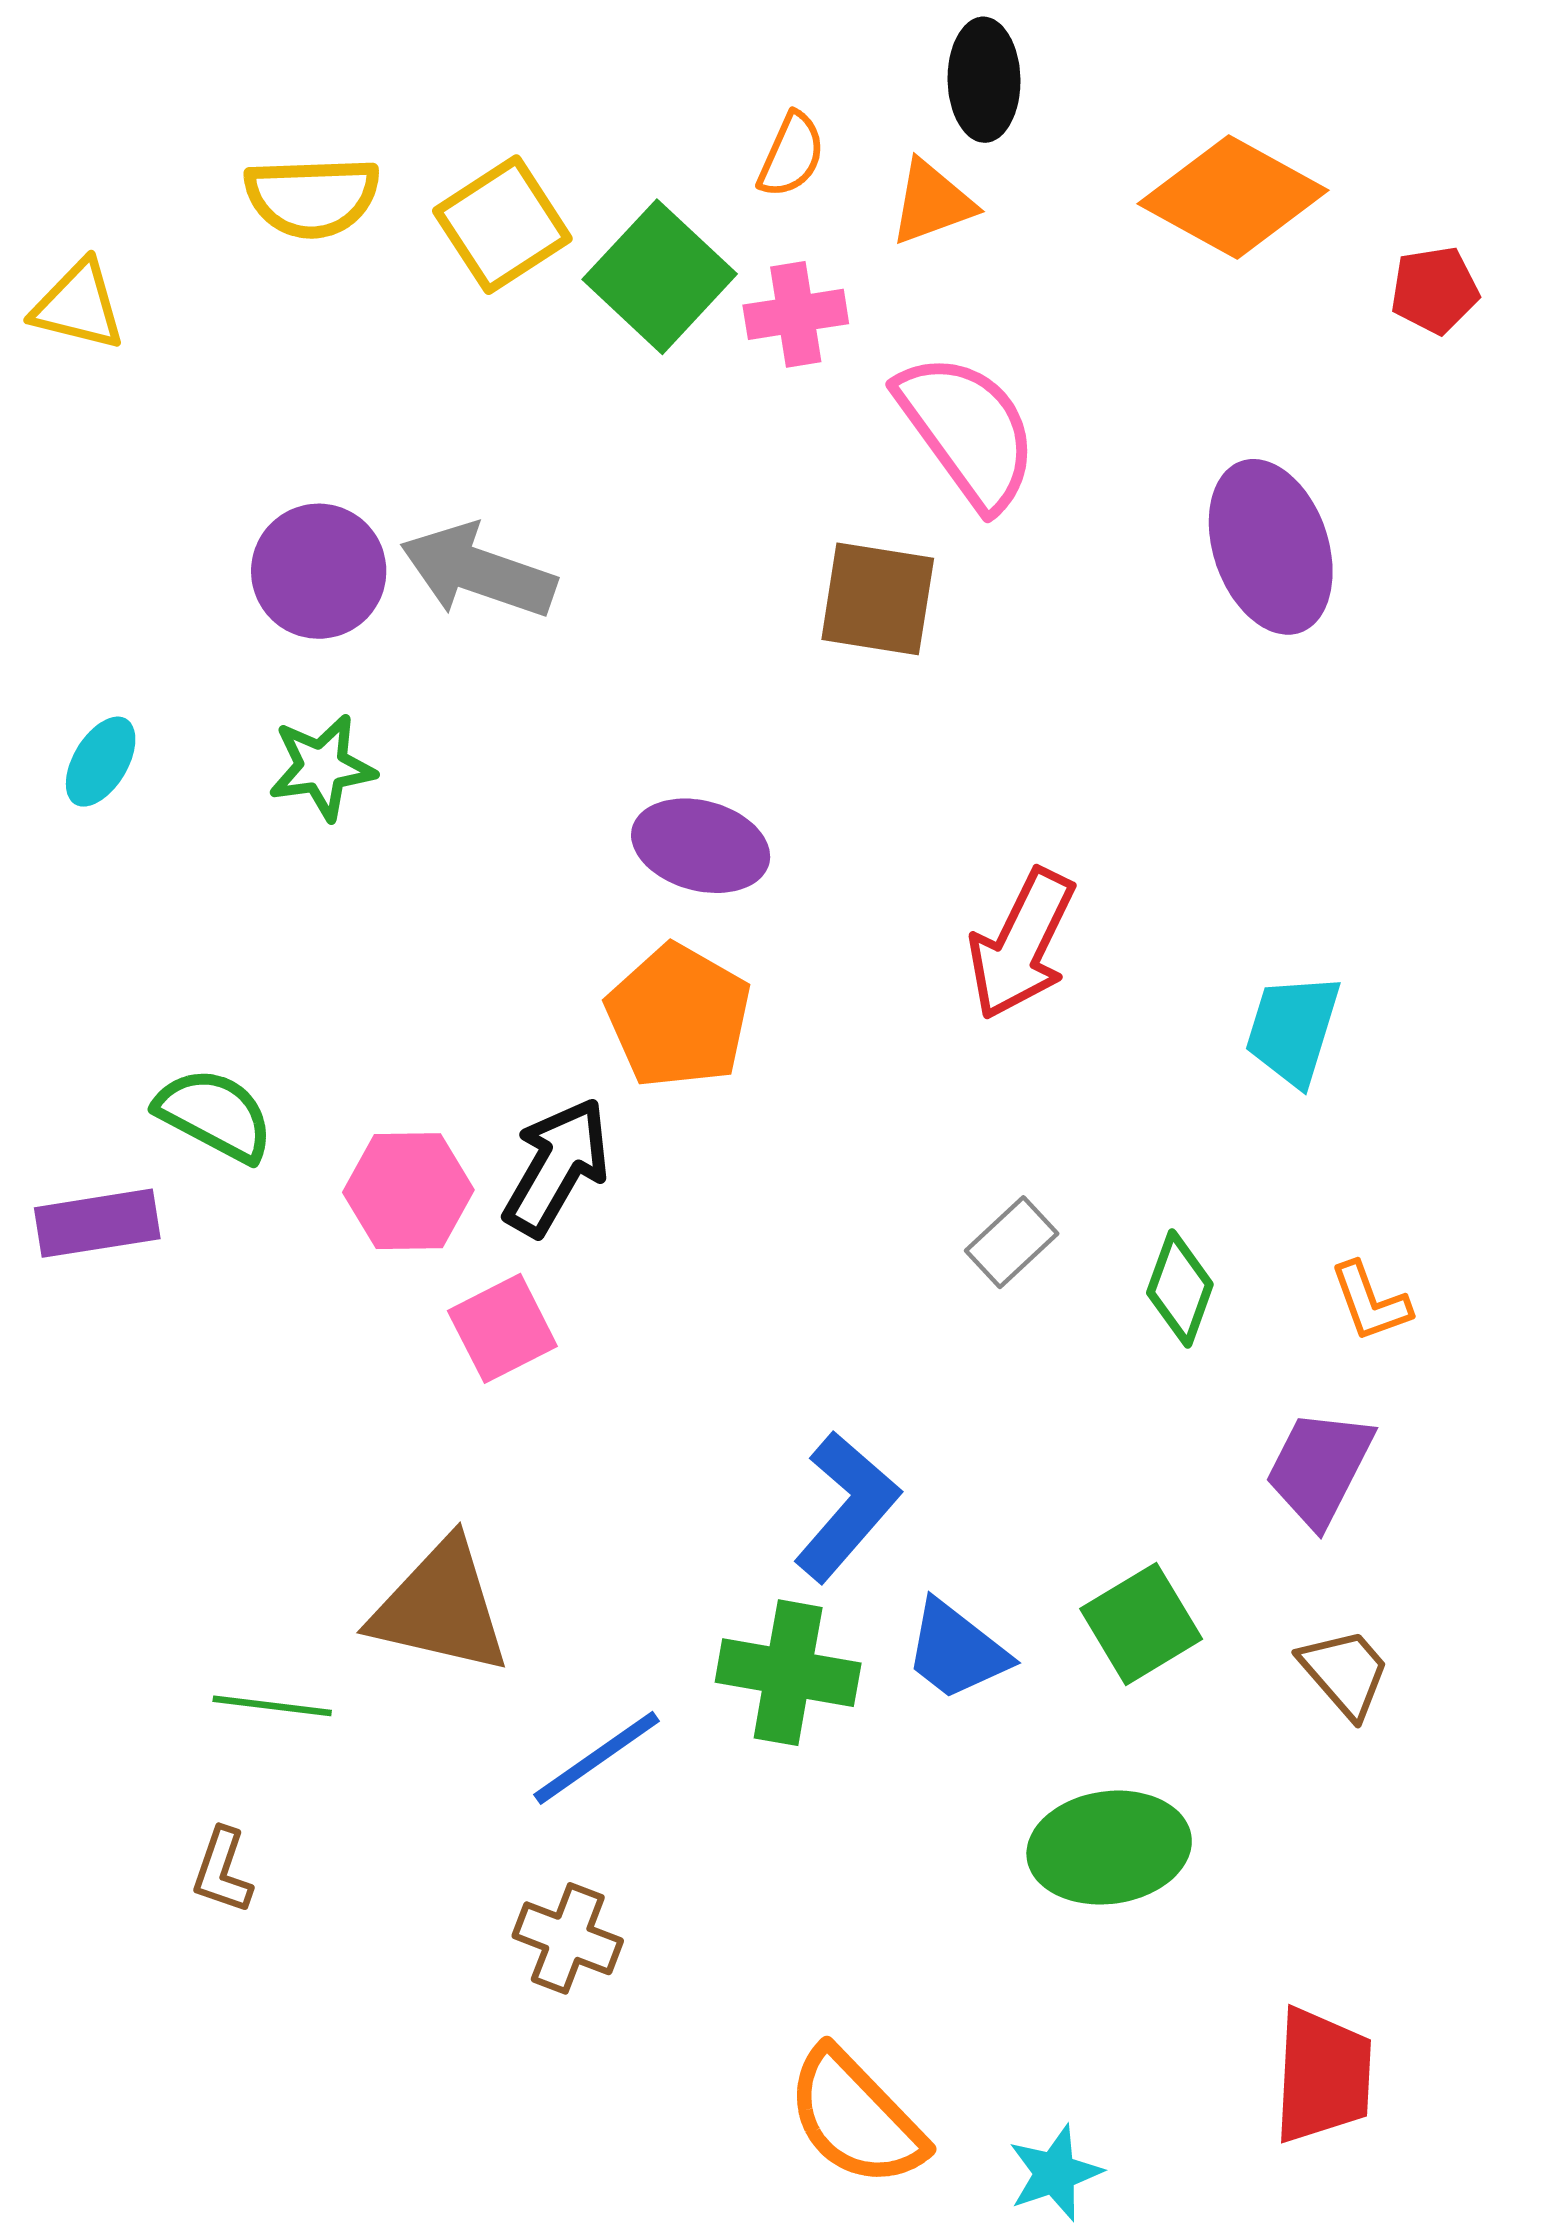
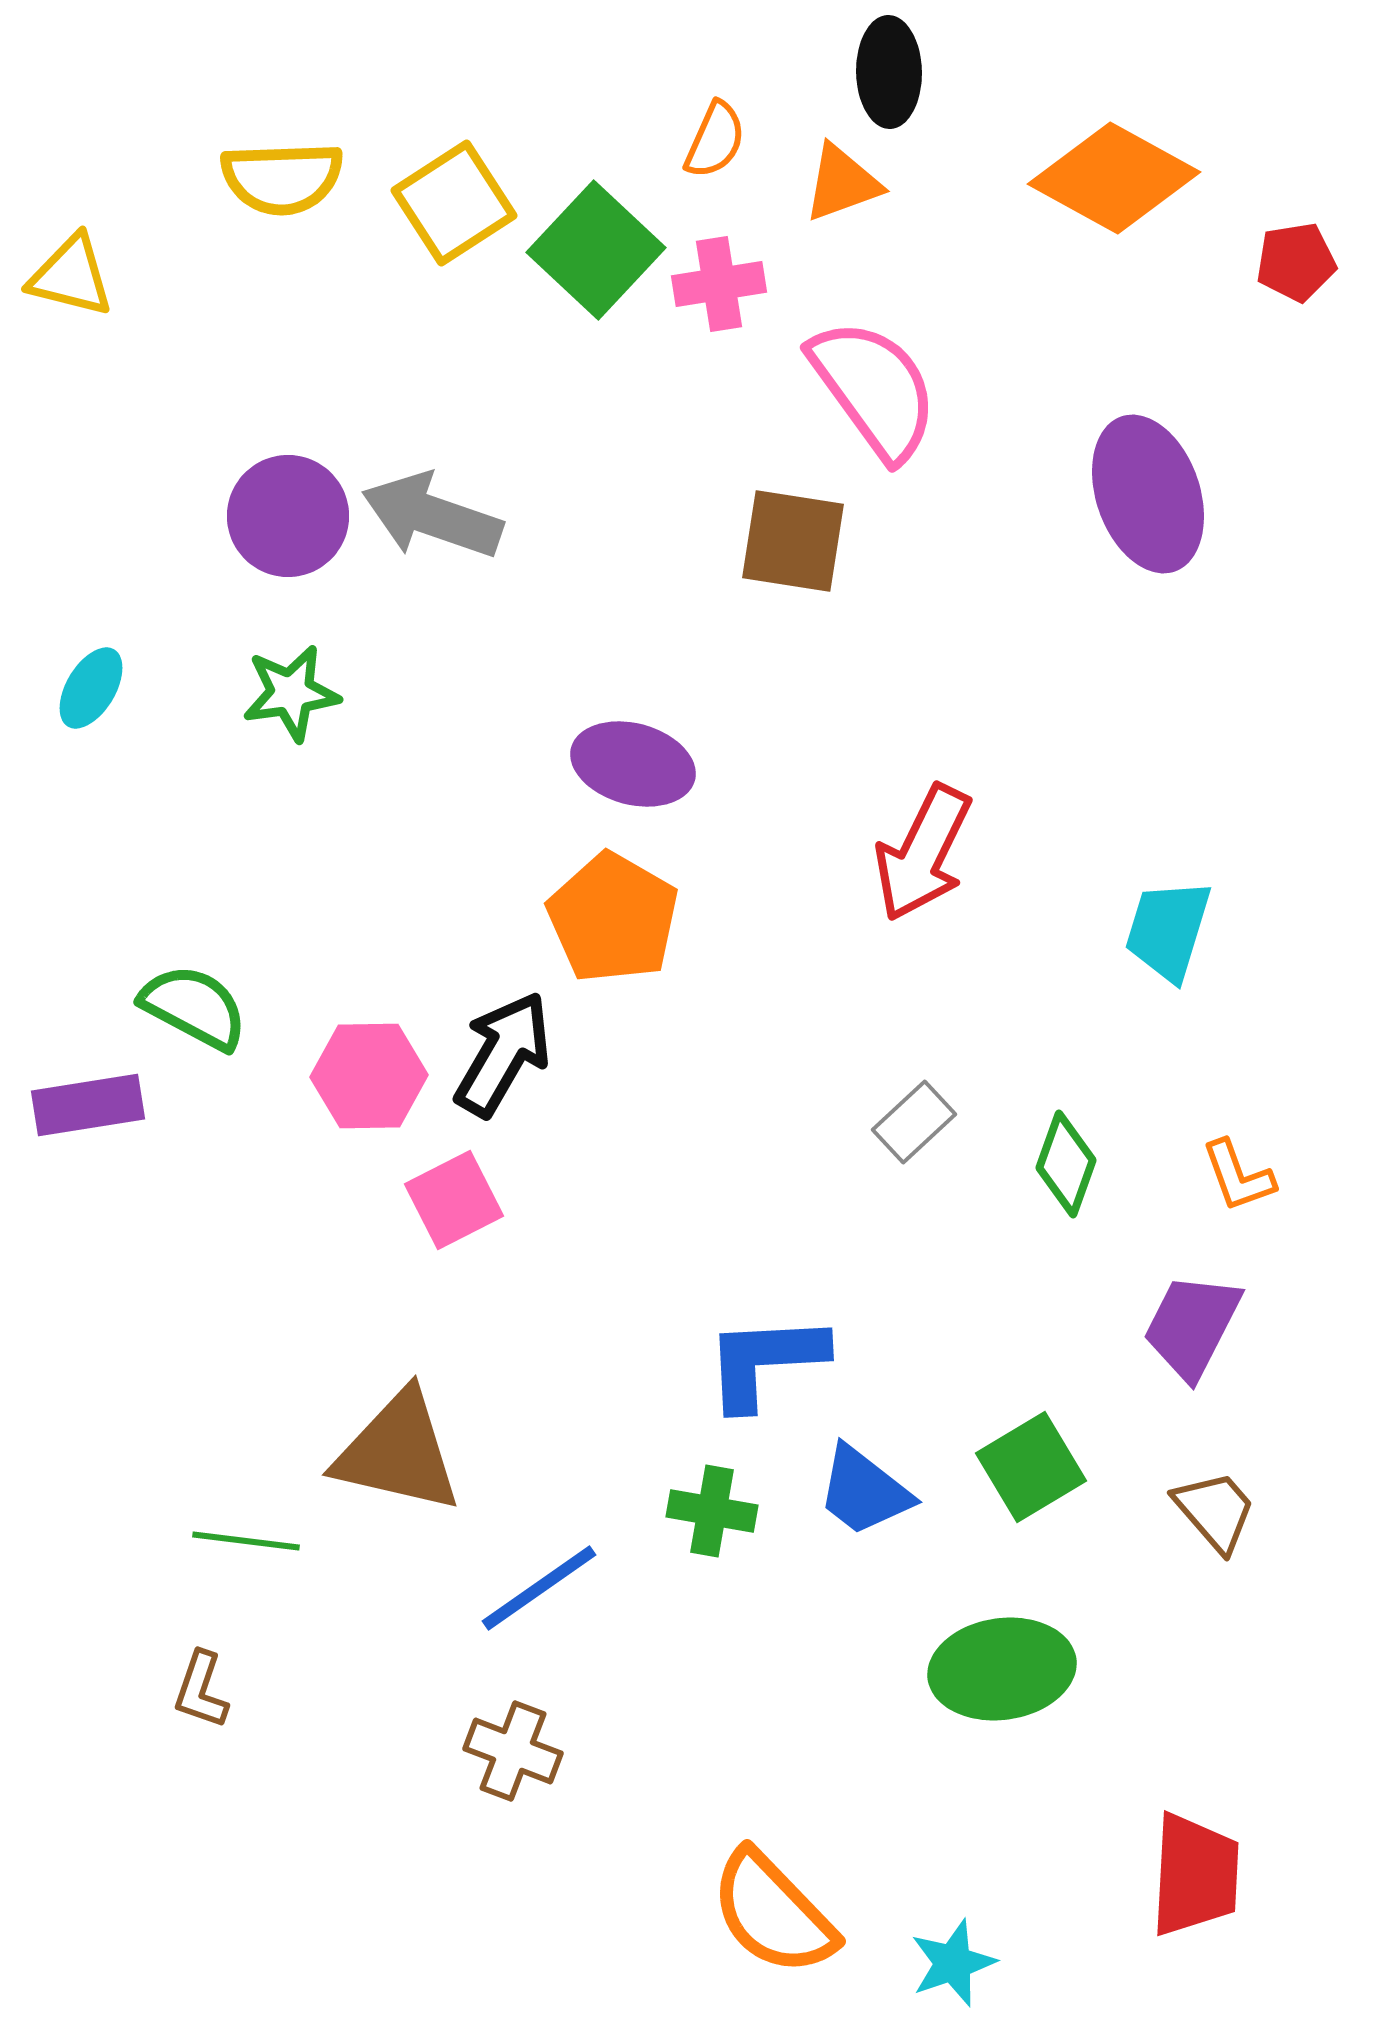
blue L-shape: (847, 1507) -> (765, 1361), turned -134
green cross: (788, 1673) -> (712, 1511), size x0.7

